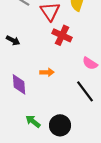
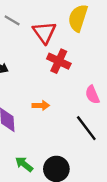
pink semicircle: (90, 63) -> (92, 95), turned 35

